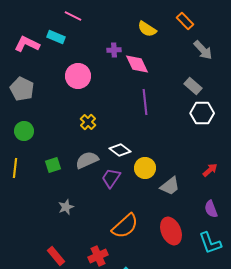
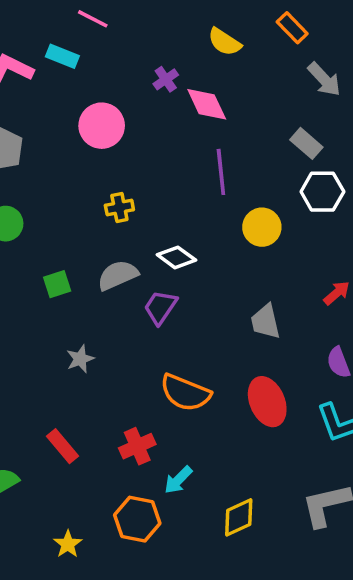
purple cross: (114, 50) -> (166, 79), turned -32
yellow cross: (88, 122) -> (119, 208), turned 35
yellow circle: (145, 168) -> (262, 227), moved
gray trapezoid: (170, 186) -> (265, 321), turned 115
orange semicircle: (125, 226) -> (185, 393), turned 64

